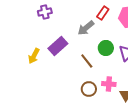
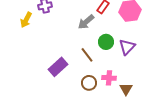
purple rectangle: (58, 46) -> (58, 67), moved
yellow arrow: (34, 56) -> (26, 20), moved

